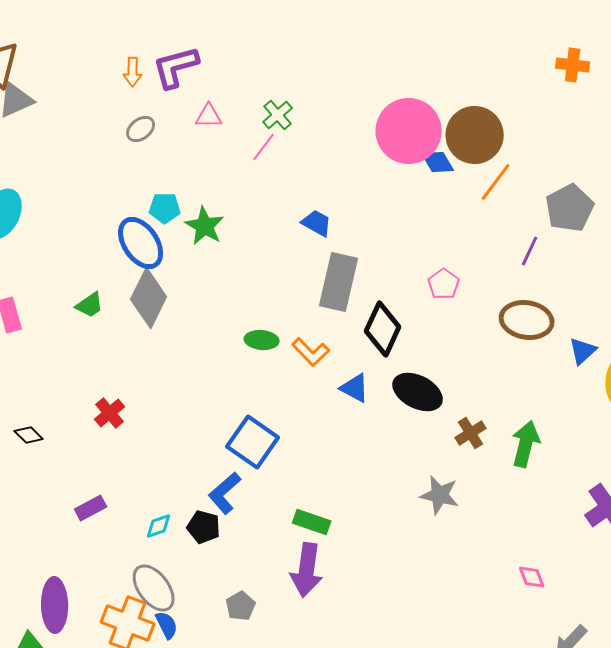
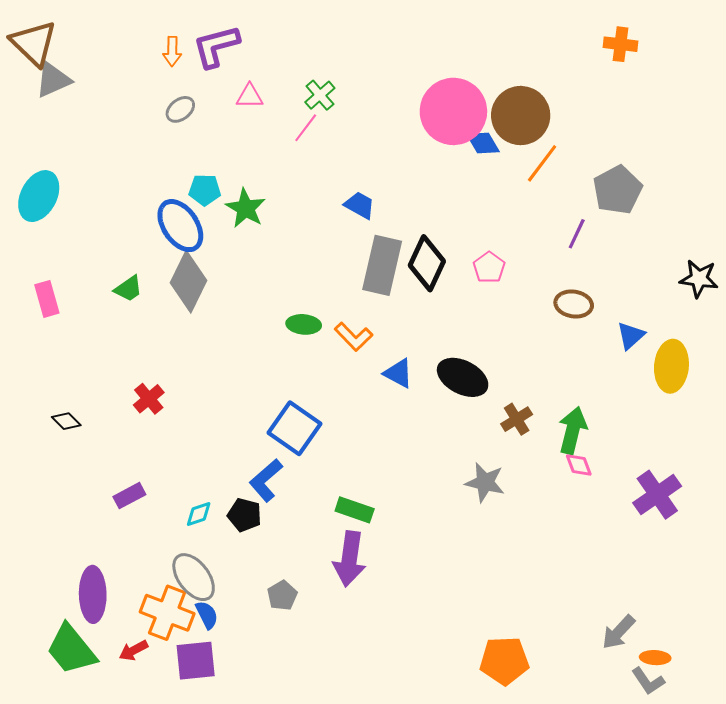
brown ellipse: (527, 320) -> (574, 304), size x0.7
black diamond: (383, 329) -> (427, 263), moved
pink diamond: (532, 577) -> (579, 465), moved

